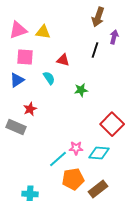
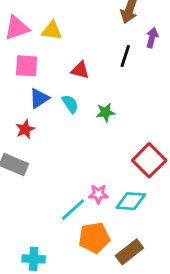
cyan semicircle: (49, 78) -> (70, 104), moved
blue triangle: (17, 80) -> (39, 98), moved
red star: (30, 109) -> (25, 129), moved

